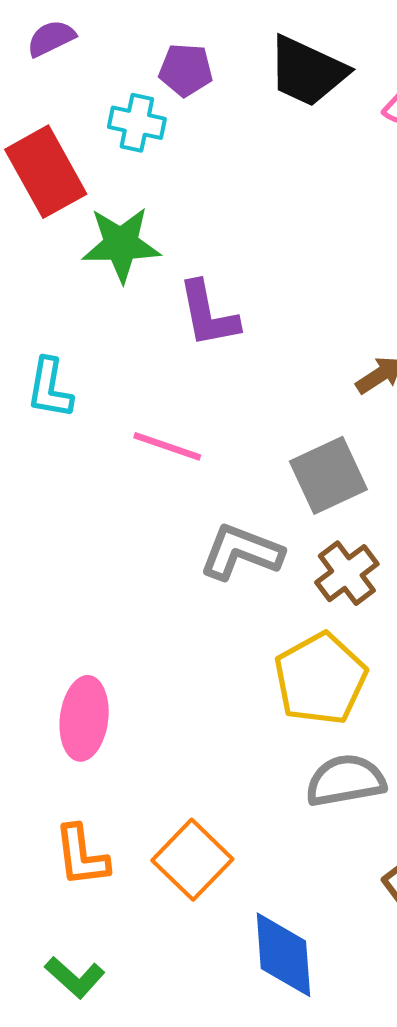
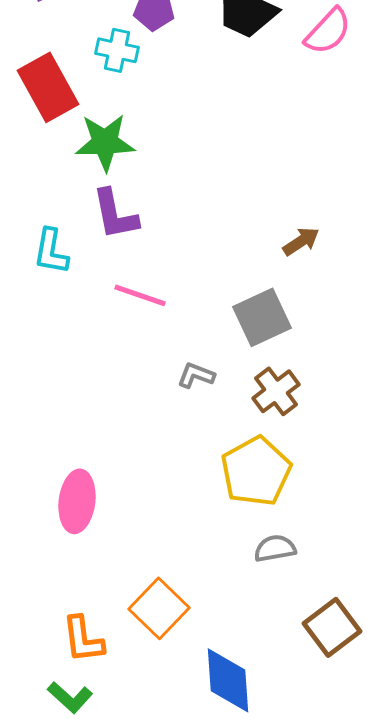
purple L-shape: (208, 314) -> (115, 214), moved
gray L-shape: (241, 552) -> (196, 375), size x0.6
gray semicircle: (346, 780) -> (275, 548), size x0.7
orange L-shape: (81, 856) -> (83, 639), moved

